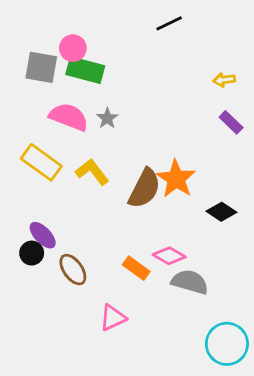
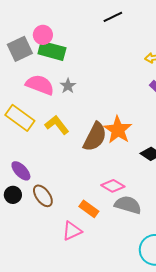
gray square: (41, 67) -> (20, 49), turned -35
black circle: (32, 253) -> (13, 195), moved
orange rectangle: (136, 268) -> (89, 209), moved

